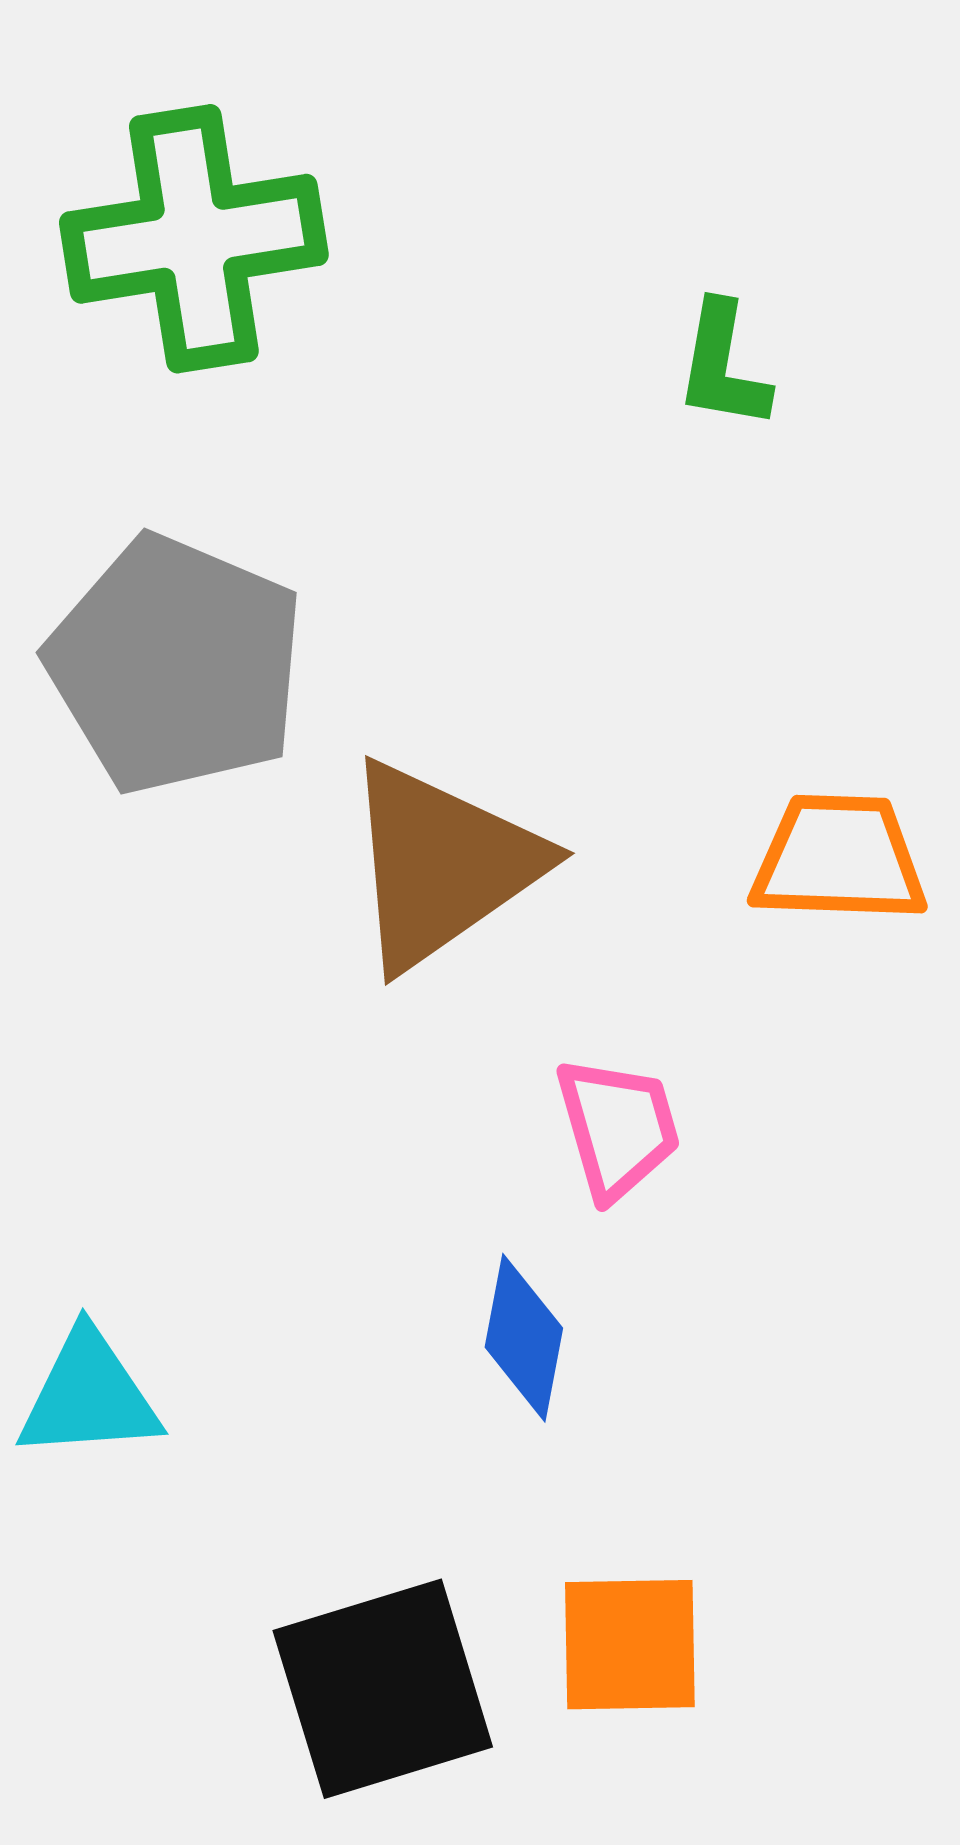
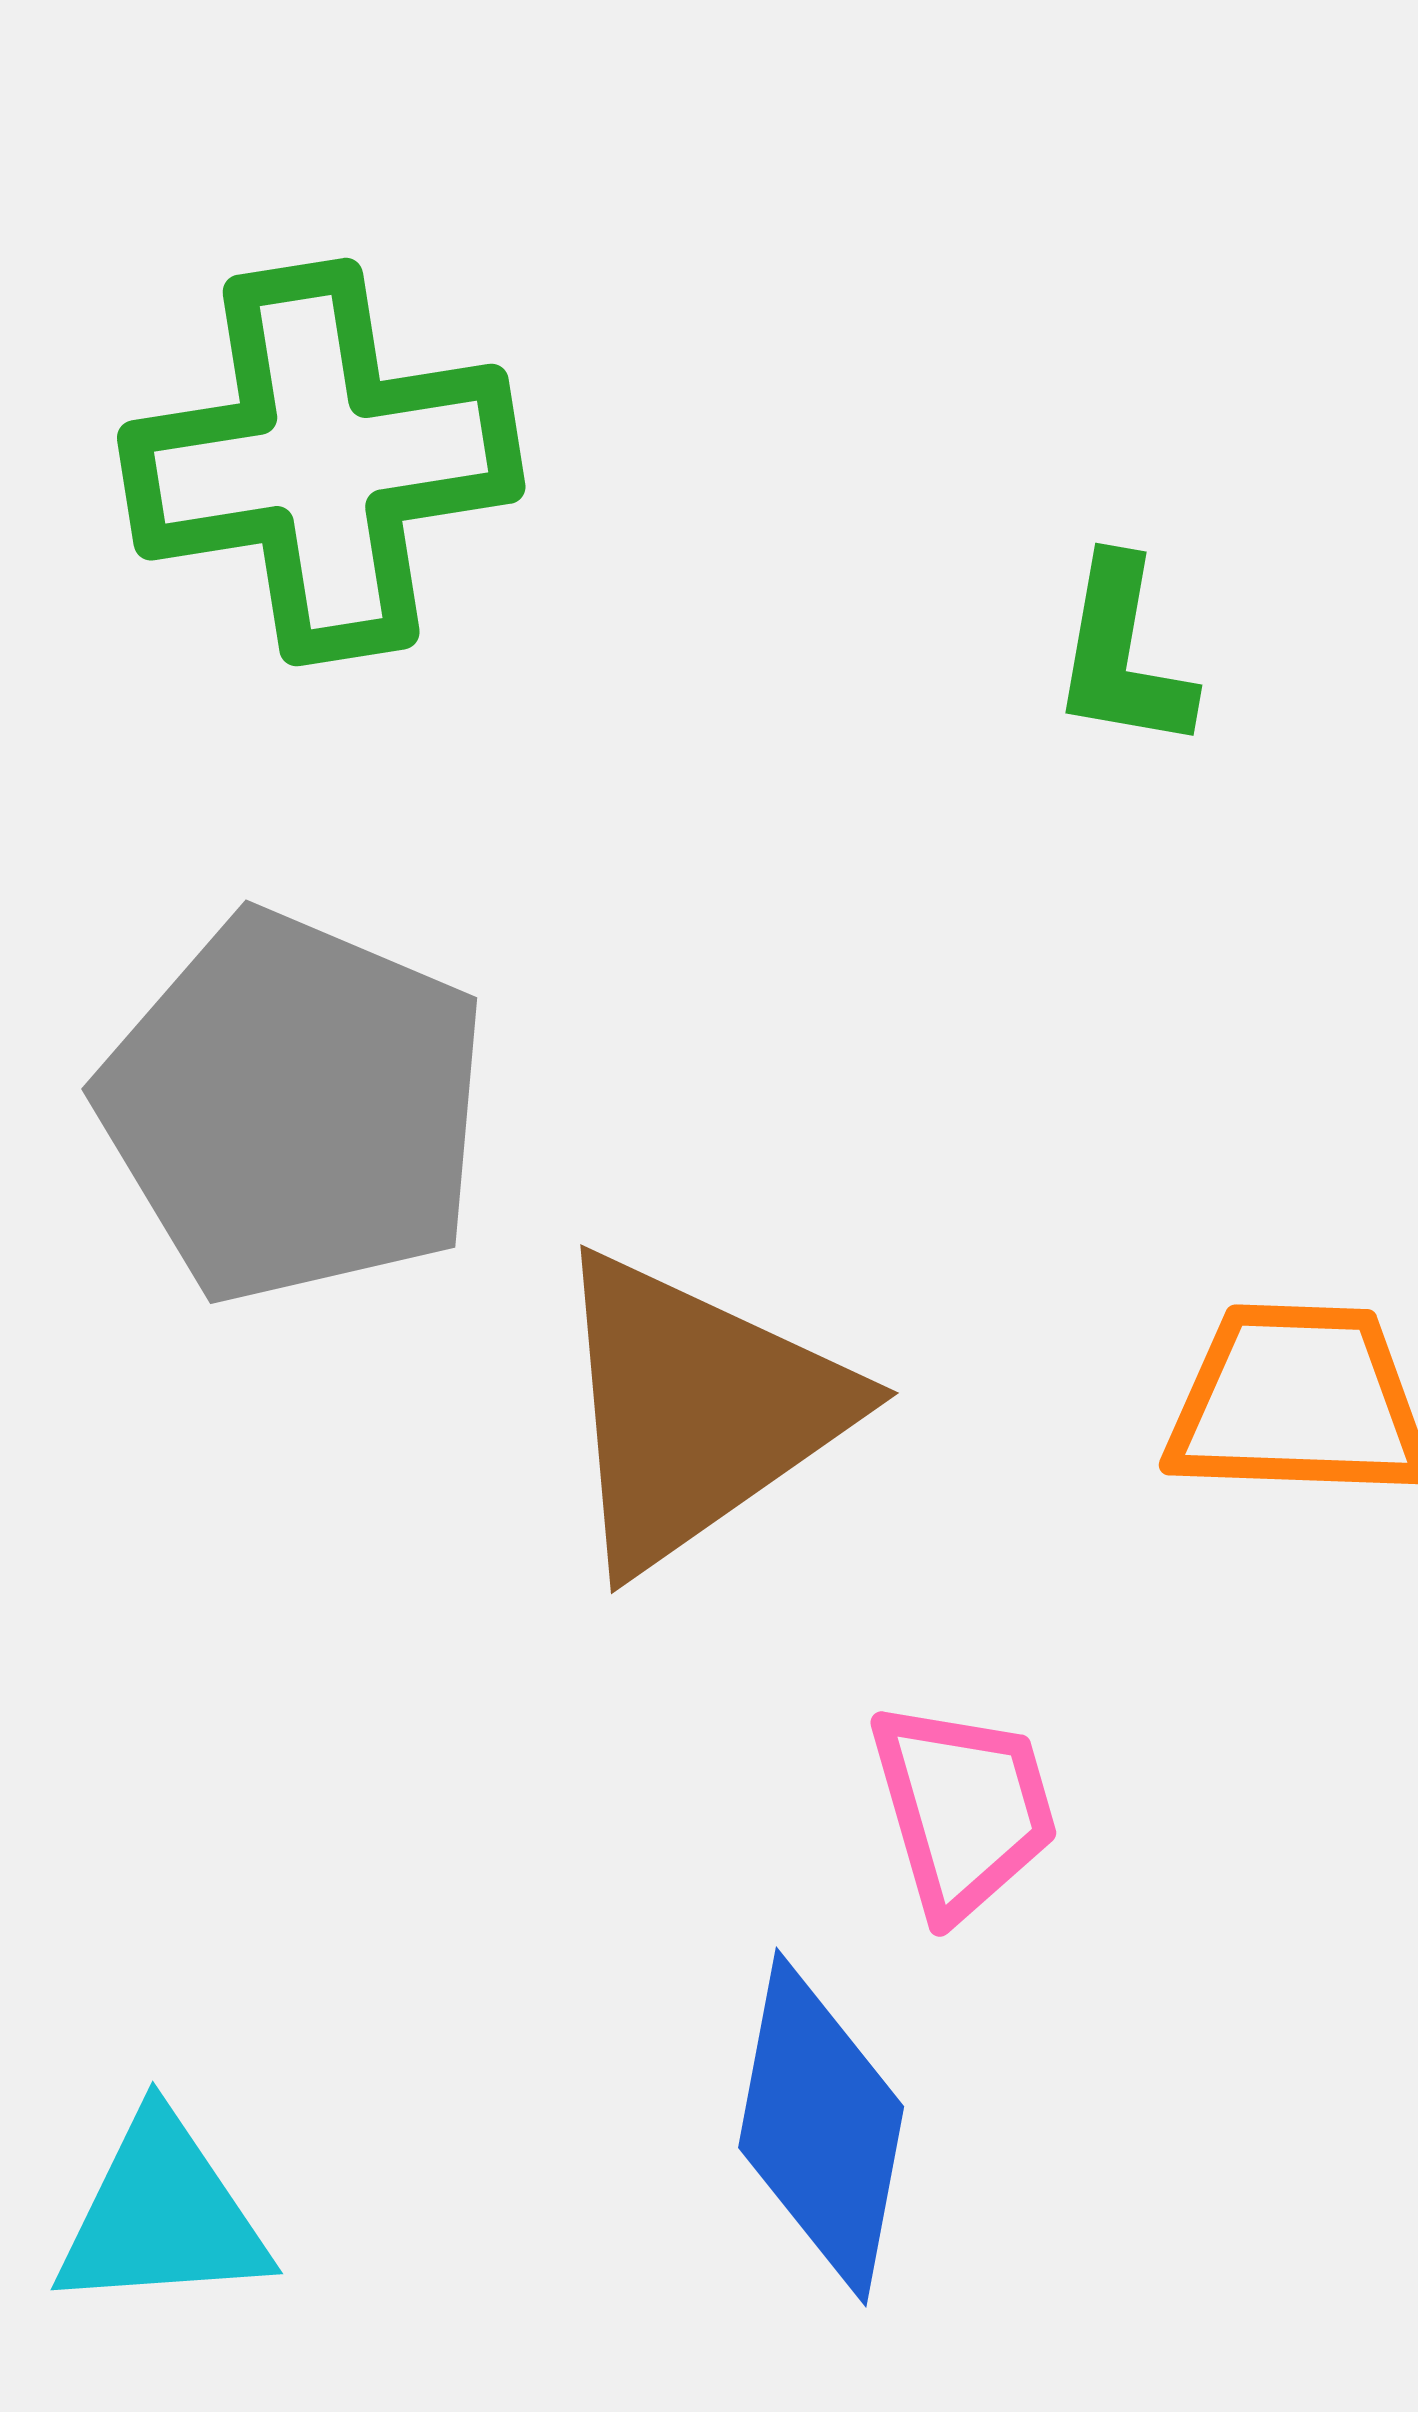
blue diamond: (524, 1338) -> (821, 2127), size x1.4

